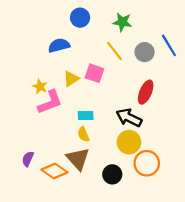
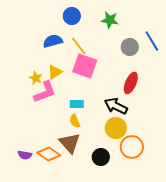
yellow line: (115, 51) -> (79, 46), moved
pink square: (94, 73) -> (85, 66), size x1.4
yellow triangle: (71, 79) -> (55, 72), moved
purple semicircle: (28, 159) -> (25, 155), moved, turned -104

